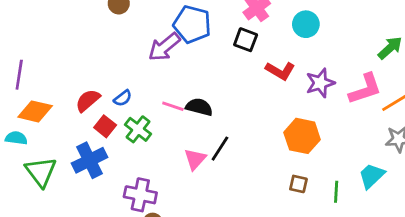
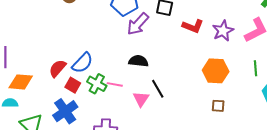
purple arrow: (164, 47) -> (138, 24), moved
blue semicircle: (123, 98) -> (82, 63), size x1.6
pink line: (173, 106) -> (115, 84), moved
black line: (220, 149) -> (158, 89), turned -54
green line: (336, 192) -> (256, 68), moved

